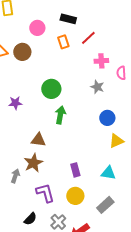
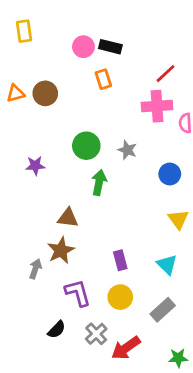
pink circle: (37, 28) -> (83, 47), moved
red line: (88, 38) -> (166, 74), moved
pink cross: (101, 61) -> (157, 106), size x1.5
gray star: (97, 87) -> (127, 150), moved
blue circle: (107, 118) -> (170, 174), moved
yellow triangle: (116, 141) -> (178, 219), turned -42
cyan triangle: (108, 173) -> (167, 265), turned 35

